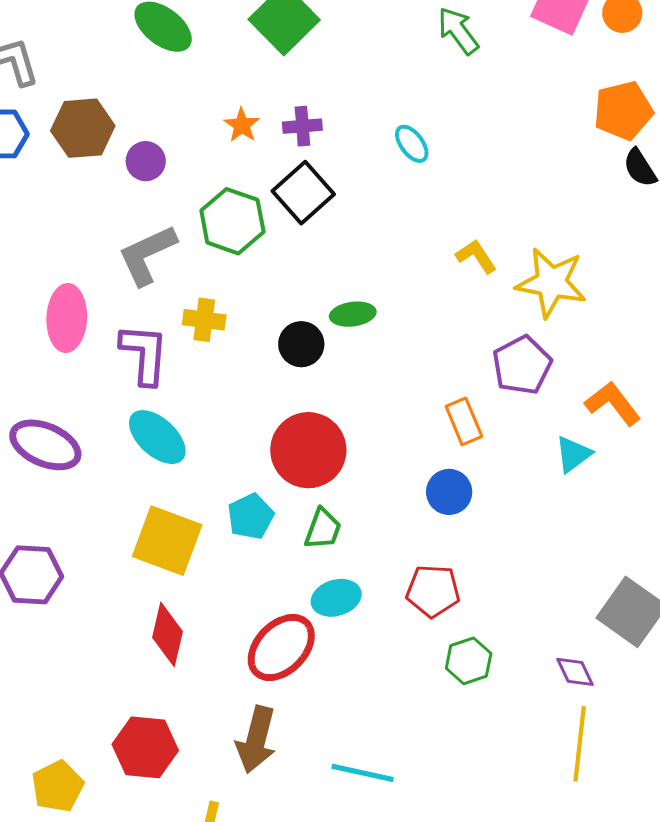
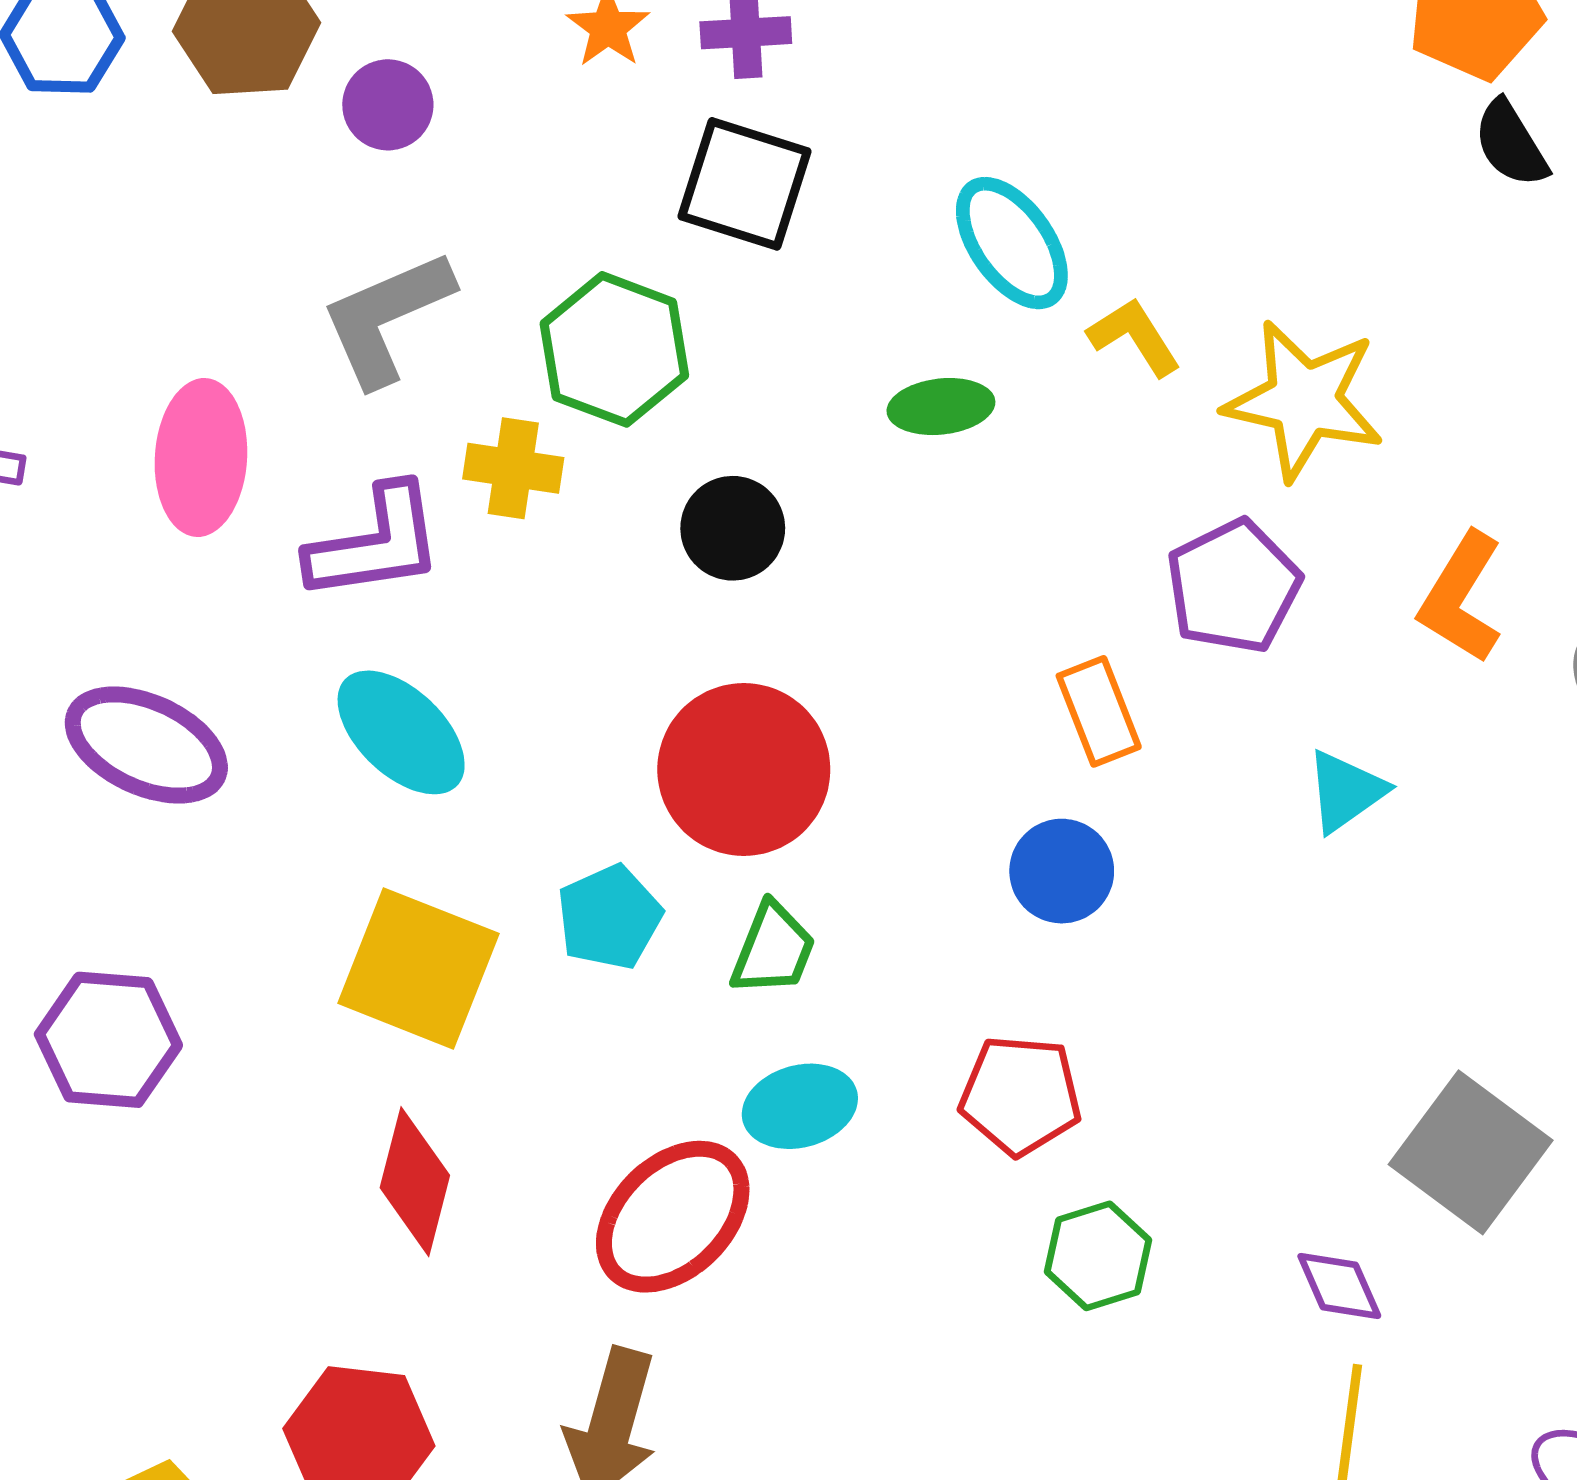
cyan ellipse: (412, 144) -> (1012, 243), moved, size x1.5
black square: (303, 193) -> (744, 184), turned -32
green hexagon: (232, 221) -> (614, 349), moved
green ellipse: (353, 314) -> (941, 407), moved
purple L-shape: (144, 354) -> (375, 543), turned 76
orange L-shape: (613, 403) -> (1461, 598), moved, turned -112

